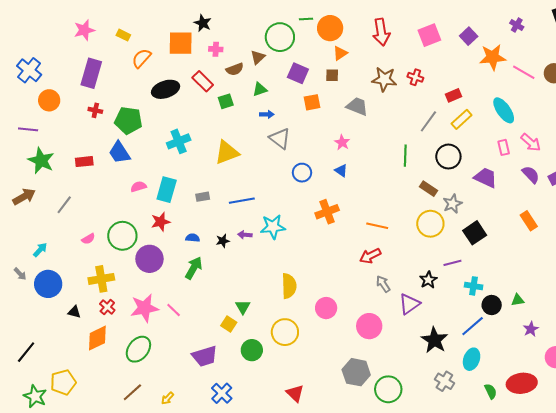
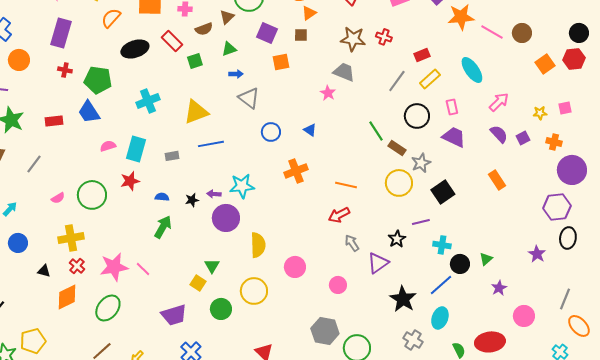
gray trapezoid: (357, 106) -> (344, 72), moved
pink star: (342, 142) -> (328, 93), moved
pink arrow: (531, 142) -> (499, 102), turned -85
pink rectangle: (504, 147) -> (452, 107), moved
green line: (405, 156) -> (376, 131), moved, turned -35
blue line: (242, 201) -> (211, 144), moved
purple circle: (149, 259) -> (226, 218), moved
blue circle: (48, 284) -> (18, 243), size x0.7
green triangle: (518, 300) -> (486, 259), turned -32
pink circle: (369, 326) -> (338, 285), size x0.7

